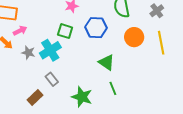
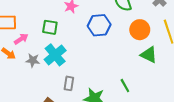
green square: (65, 31) -> (50, 27), moved
green triangle: (106, 62) -> (149, 55), moved
gray rectangle: (52, 79) -> (69, 83), moved, turned 56

